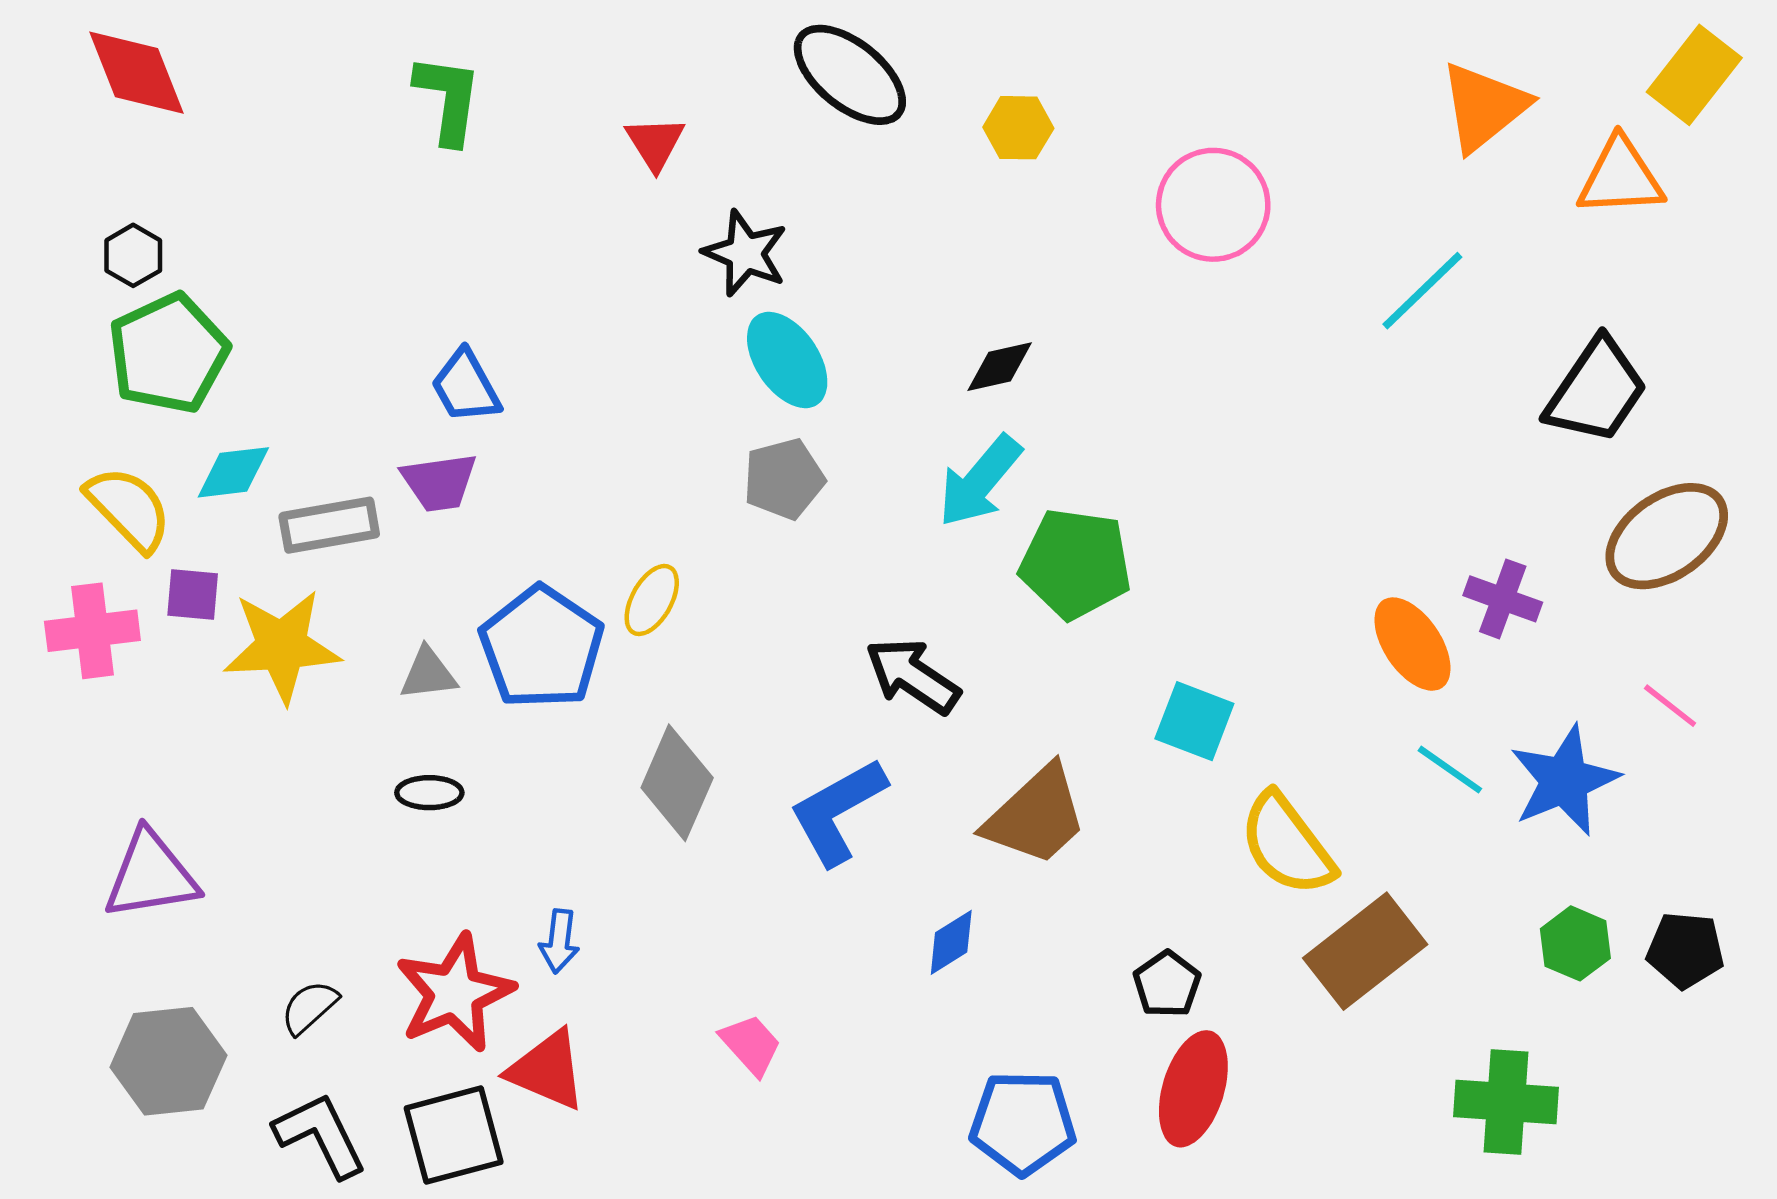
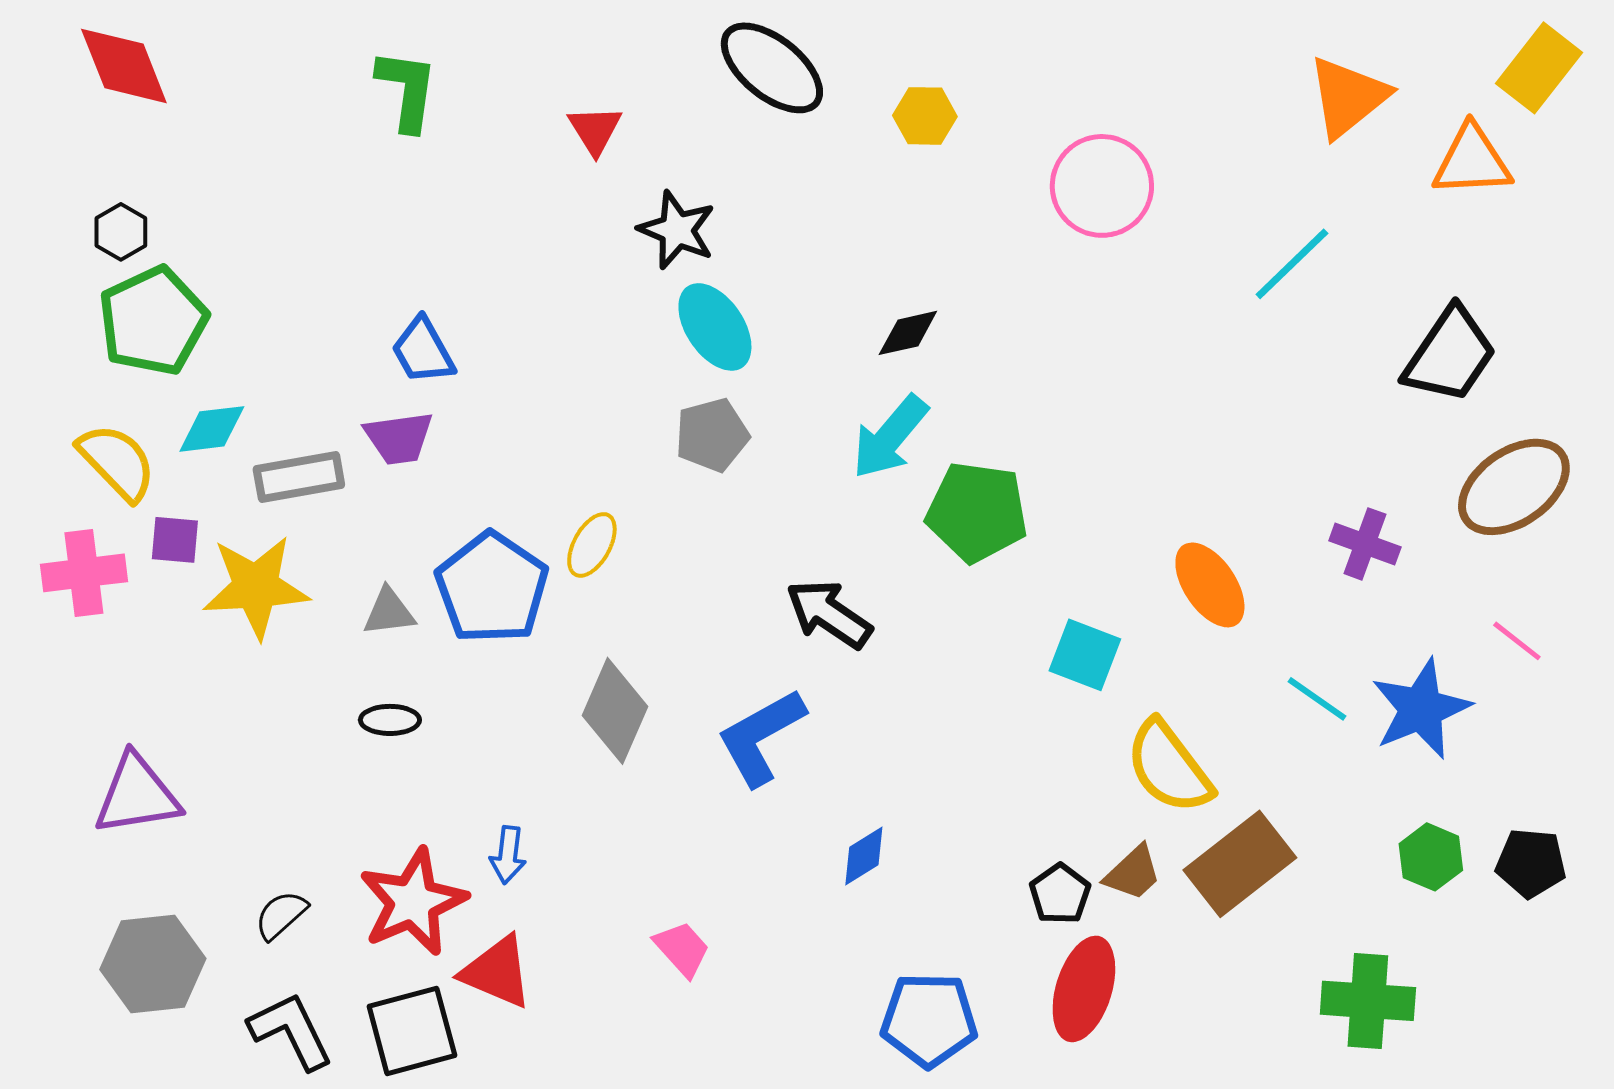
orange ellipse: (1412, 644) -> (1210, 585), moved
brown trapezoid: (1036, 816) -> (1133, 873), moved, size x0.6

